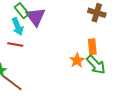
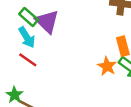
red line: (15, 44) -> (28, 60), turned 35

